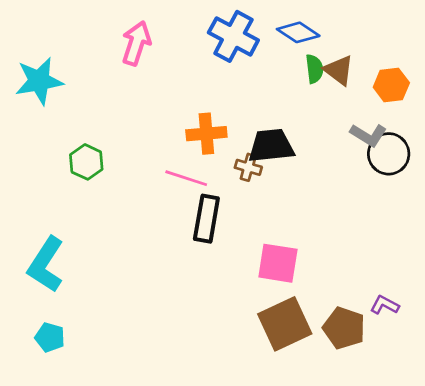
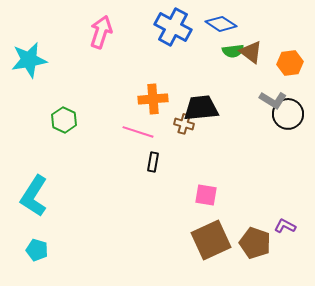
green semicircle: (314, 69) -> (233, 51), turned 90
black rectangle: (206, 219) -> (153, 162), size x0.6
pink square: (278, 263) -> (206, 195), size x0.7

